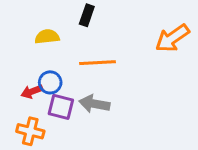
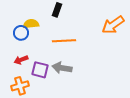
blue circle: (50, 82) -> (21, 33), moved
orange cross: (30, 131) -> (20, 86), turned -30

